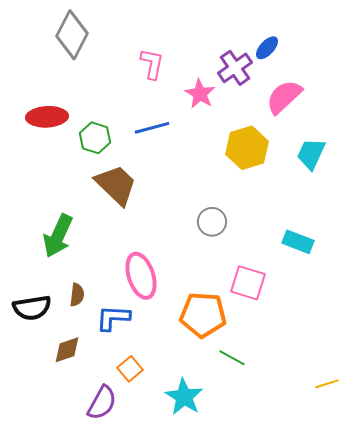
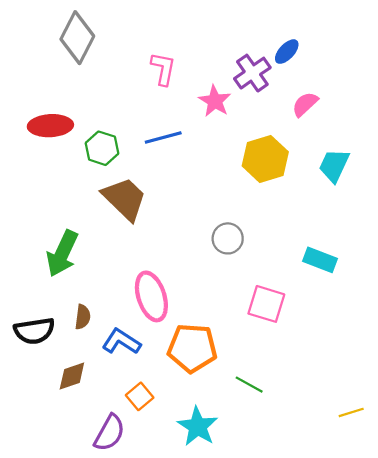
pink semicircle: (284, 97) -> (305, 104), size x0.7
orange pentagon: (203, 315) -> (192, 348), moved
blue L-shape: (113, 318) -> (121, 342), turned 30

